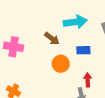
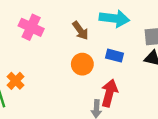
red arrow: (88, 80) -> (109, 93), size x1.5

